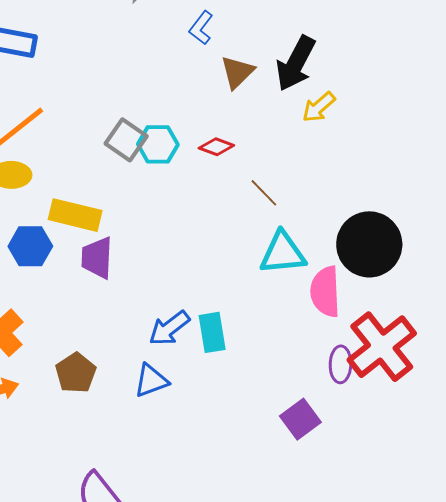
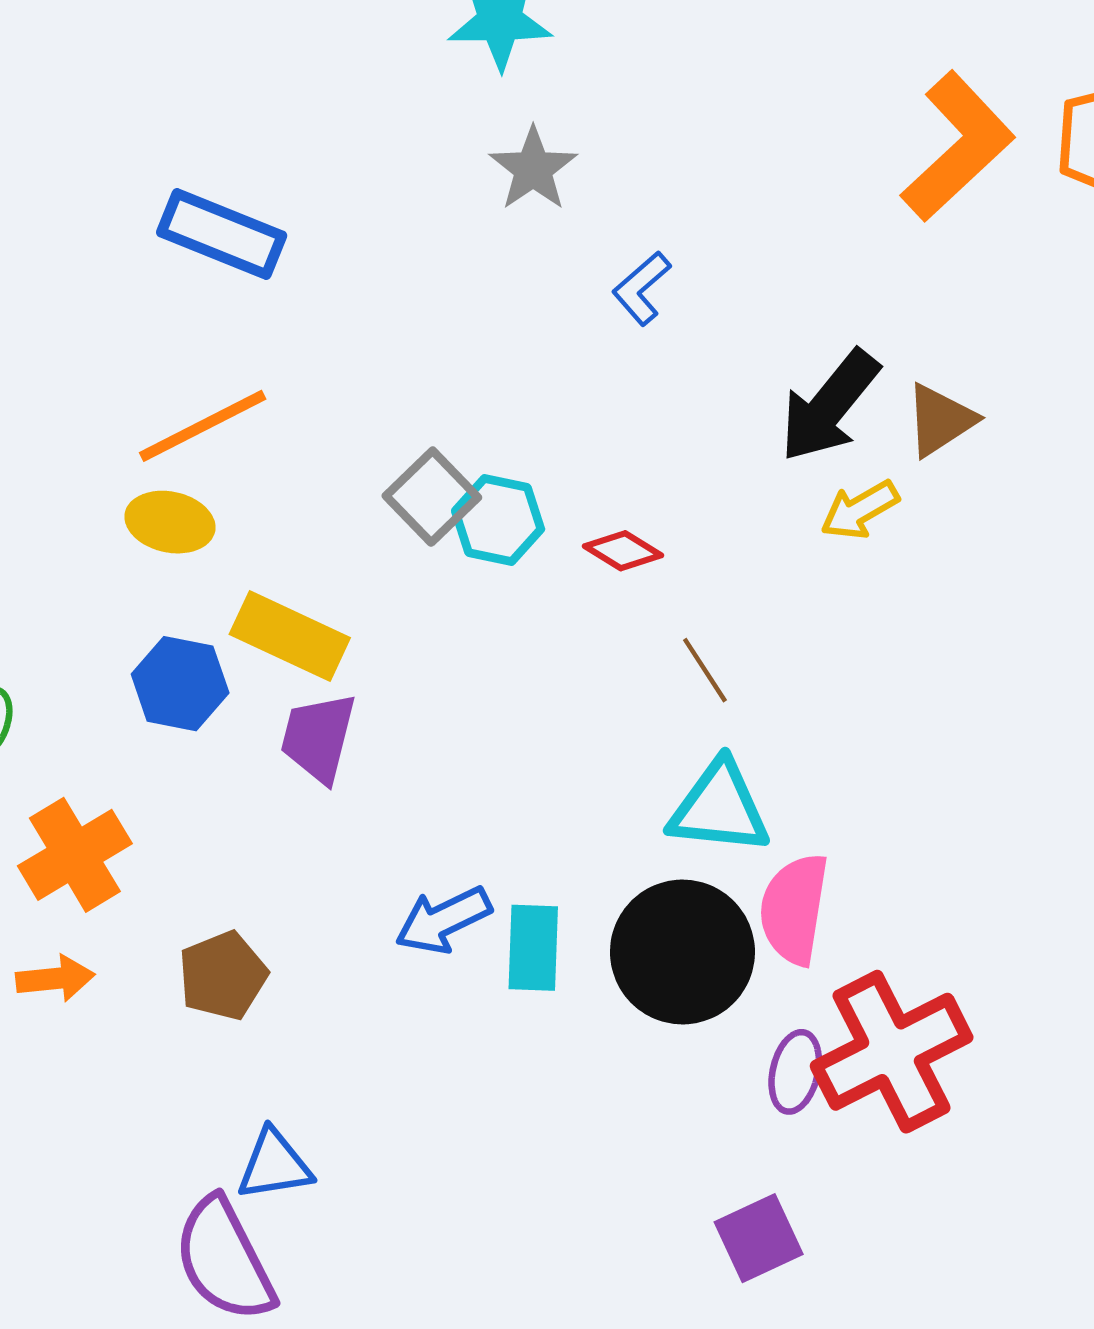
brown triangle: (237, 72) -> (940, 420), moved
black circle: (369, 244) -> (682, 952), moved
blue triangle: (151, 381) -> (274, 1165), moved
purple square: (300, 419) -> (759, 1238), moved

